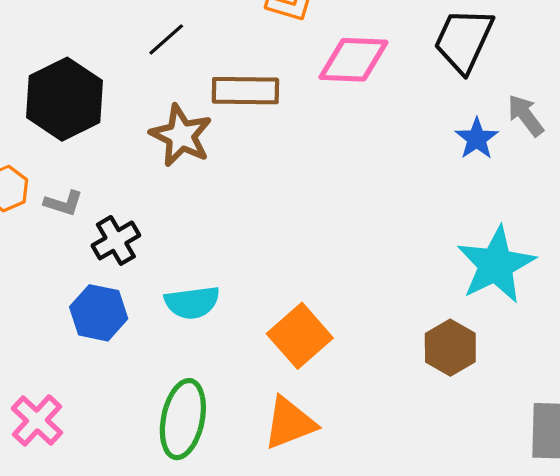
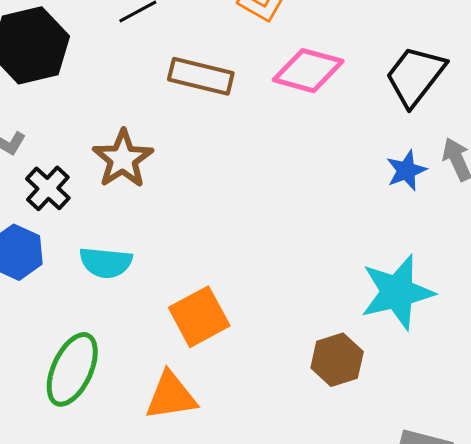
brown star: (181, 136) -> (123, 159), moved
black cross: (116, 240) -> (48, 188), turned -30

